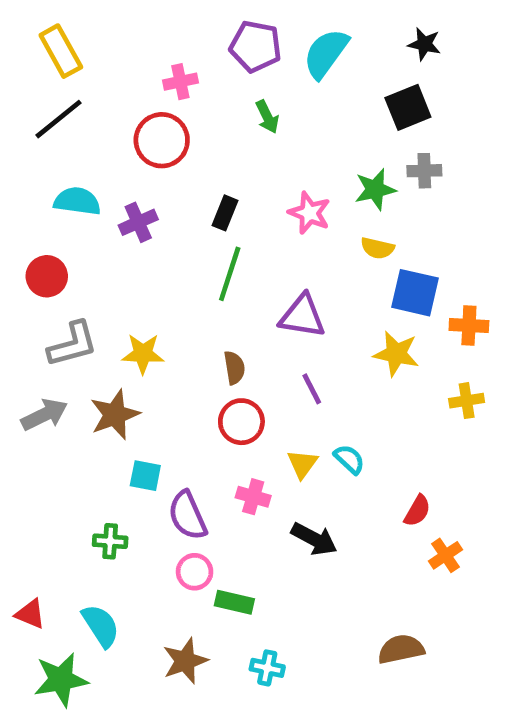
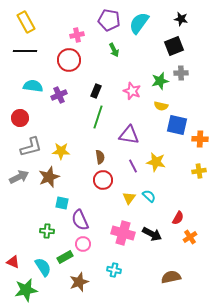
black line: (58, 119) -> (25, 51), turned 40
yellow star: (396, 354) -> (156, 162), moved
pink cross: (253, 497) -> (123, 233), moved, size x1.6
black arrow: (314, 539) -> (152, 234), moved
green rectangle: (234, 602) -> (65, 257), moved, turned -42
cyan cross: (267, 668) -> (114, 270), moved

